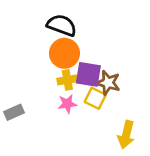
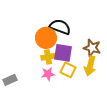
black semicircle: (62, 25) -> (60, 27), moved
brown star: (108, 83) -> (92, 48), moved
yellow arrow: (126, 135) -> (90, 66), moved

